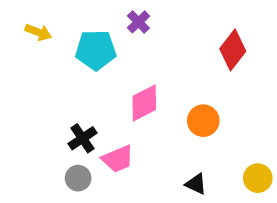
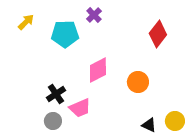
yellow arrow: (38, 32) -> (26, 22), turned -66
black triangle: (196, 184) -> (149, 125), moved

